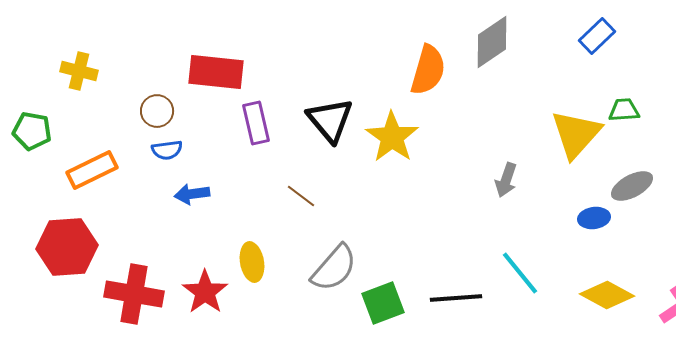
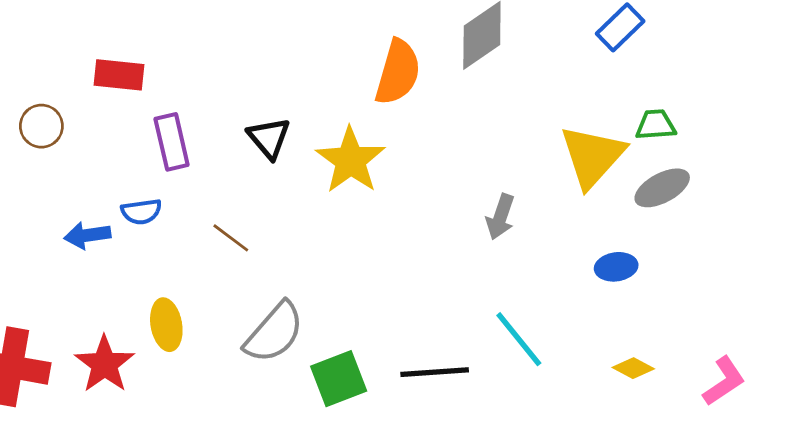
red rectangle: (216, 72) -> (119, 75), size x0.7
black triangle: (330, 120) -> (269, 138), size x0.7
blue semicircle: (167, 150) -> (141, 212), moved
gray ellipse: (632, 186) -> (662, 188), moved
yellow diamond: (607, 295) -> (633, 368), size x0.6

